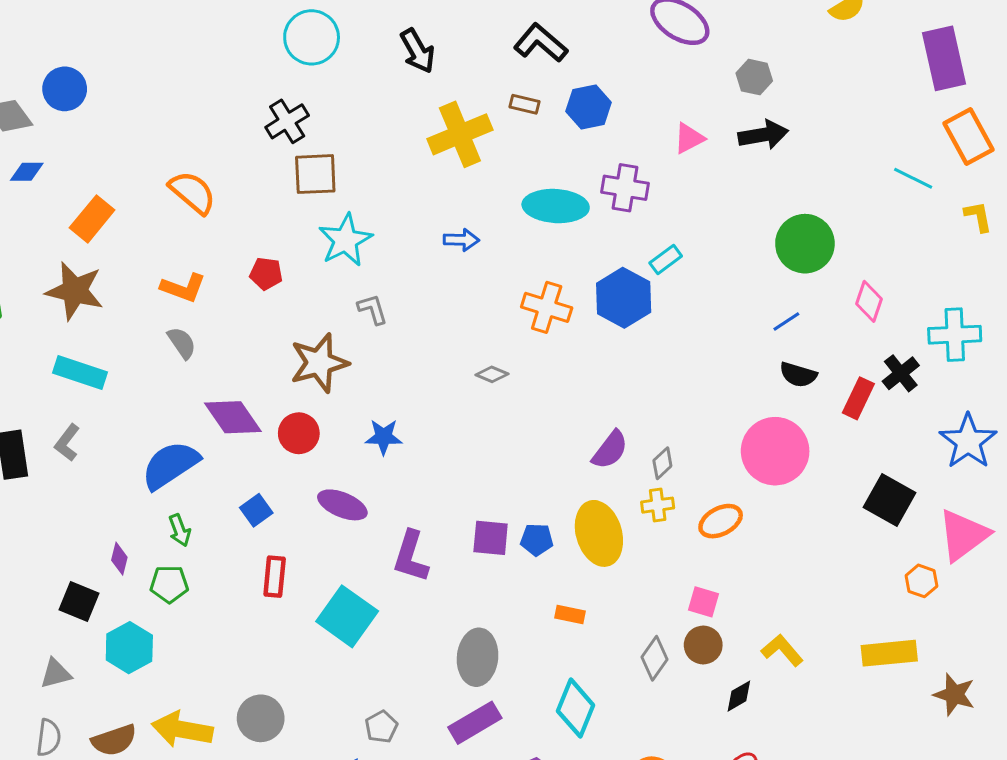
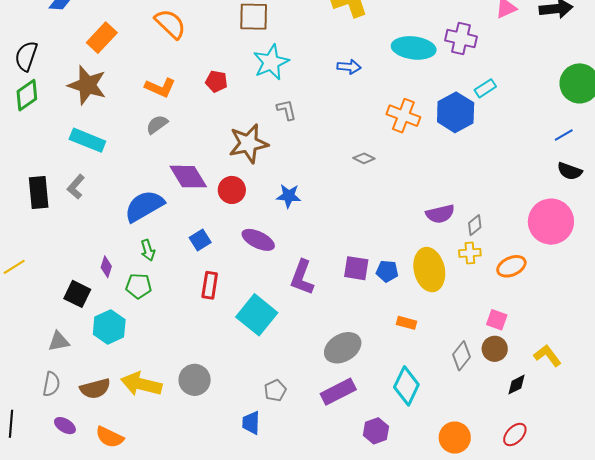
gray semicircle: (182, 343) -> (157, 124), turned -95
purple semicircle: (610, 450) -> (440, 214), turned 36
gray ellipse: (478, 657) -> (343, 348), turned 51

